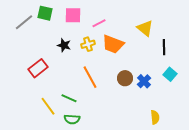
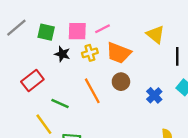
green square: (45, 13) -> (46, 32), moved
pink square: (73, 15) -> (77, 31), moved
brown circle: (125, 78) -> (121, 82), moved
green line: (69, 98) -> (60, 103), moved

